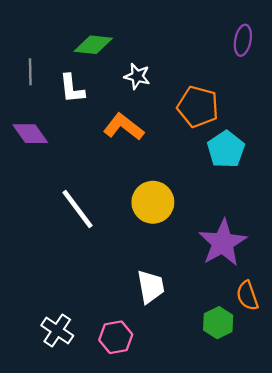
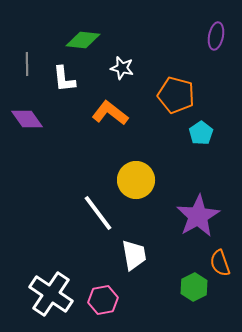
cyan pentagon: (226, 149) -> (201, 133), size x0.7
white line: (78, 209) -> (98, 213), moved
white cross: (57, 330) -> (51, 294), size x1.5

